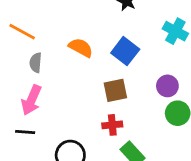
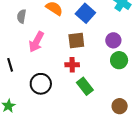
pink arrow: (31, 100) -> (36, 42), moved
black line: (25, 132) -> (10, 65), turned 64

